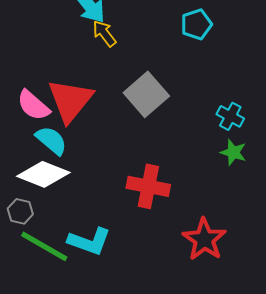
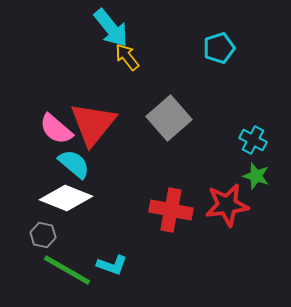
red star: (204, 239) -> (227, 205), moved, turned 30
cyan L-shape: (89, 241) -> (112, 265), size x0.7

